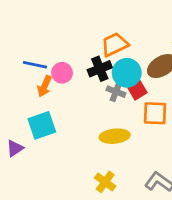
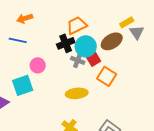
pink circle: (62, 73) -> (38, 65), moved
orange arrow: (44, 86) -> (25, 18), moved, turned 49
orange square: (155, 113) -> (107, 76), turned 30

